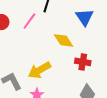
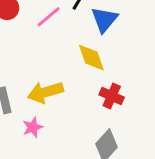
blue triangle: (84, 17) -> (104, 19), moved

